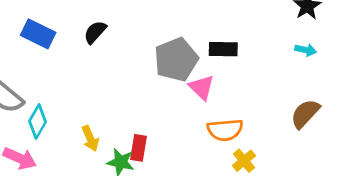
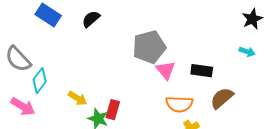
black rectangle: (223, 49) -> (202, 71), moved
brown semicircle: (305, 114) -> (222, 98), moved
yellow arrow: (90, 139) -> (77, 98), turned -42

